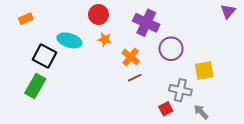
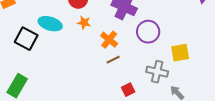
green rectangle: (35, 86) -> (17, 86), moved
red square: (166, 109) -> (128, 90), moved

